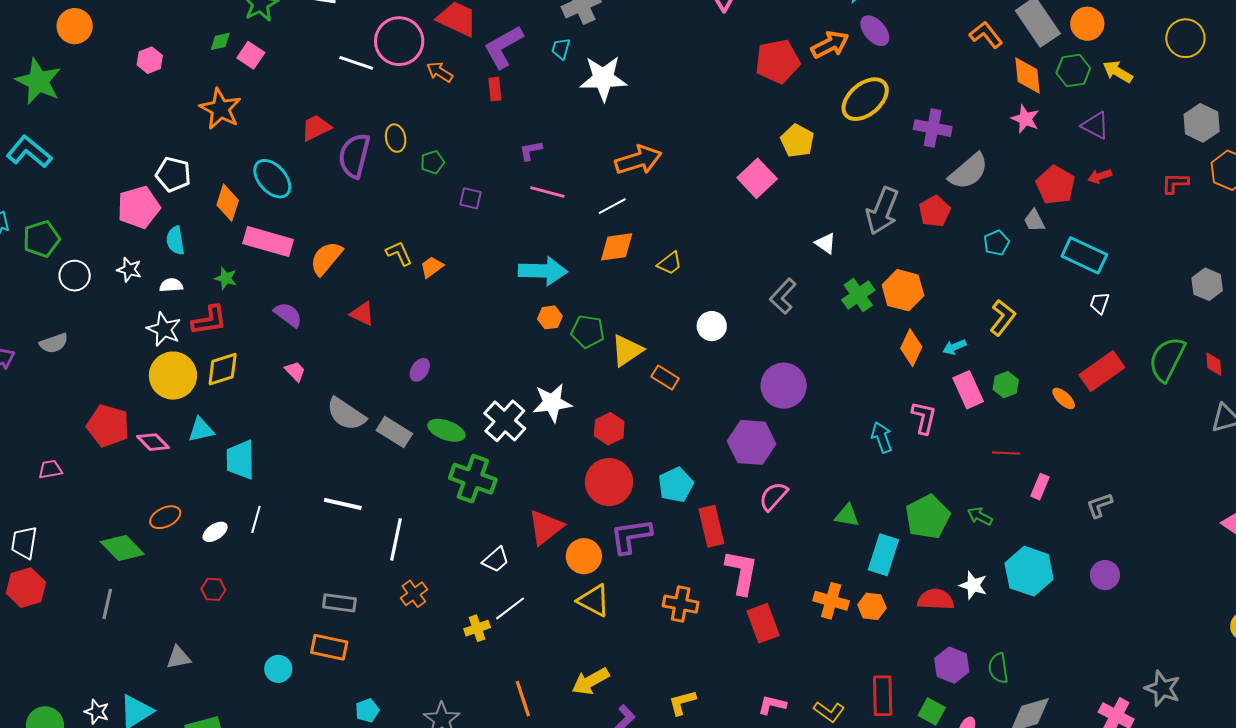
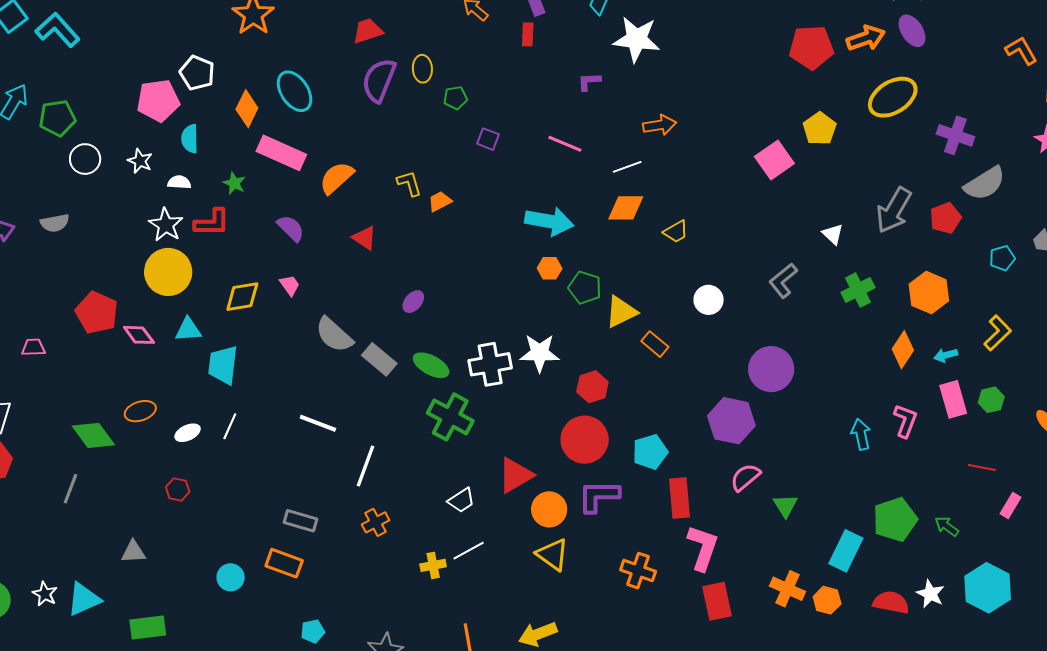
red trapezoid: (316, 128) -> (368, 31), moved
purple L-shape: (531, 151) -> (589, 82), moved
orange arrow: (638, 160) -> (660, 125), size x0.7
orange hexagon: (903, 290) -> (929, 293), moved
yellow diamond: (223, 369) -> (242, 297), moved
white cross: (505, 421) -> (490, 364), turned 30
green triangle: (847, 516) -> (785, 506), moved, turned 40

